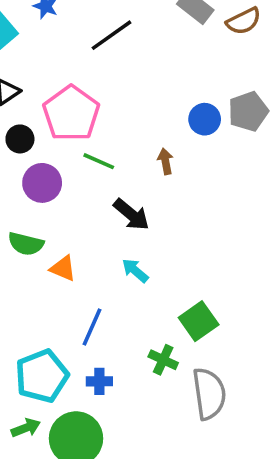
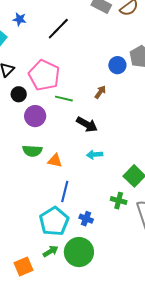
brown arrow: (165, 161) -> (100, 92), turned 56
cyan arrow: (135, 271) -> (95, 155), turned -35
blue line: (92, 327) -> (65, 191), moved
blue cross: (99, 381) -> (86, 219), turned 32

